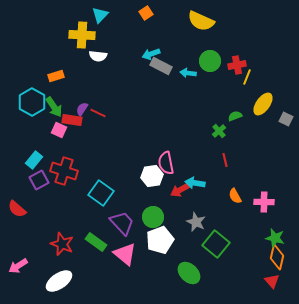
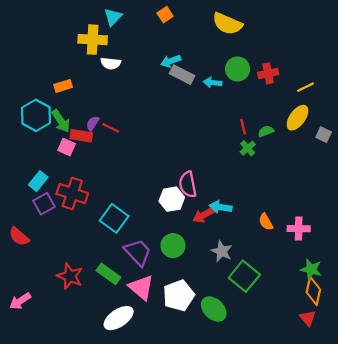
yellow line: (247, 77) -> (305, 87), moved, turned 42
red line: (225, 160) -> (243, 127), moved
white pentagon: (160, 240) -> (179, 295), moved
white ellipse: (59, 281) -> (119, 318), moved

